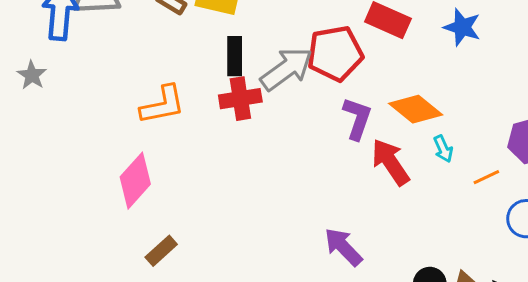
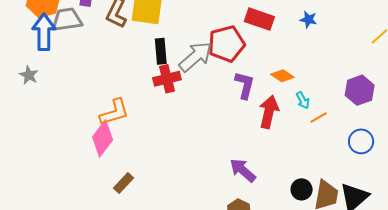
blue star: (462, 27) -> (308, 19), size x0.7
orange L-shape: (162, 105) -> (114, 112), moved
orange diamond: (416, 109) -> (282, 76), size x0.7
red arrow: (390, 162) -> (269, 112), turned 52
orange line: (486, 177) -> (319, 117), moved

